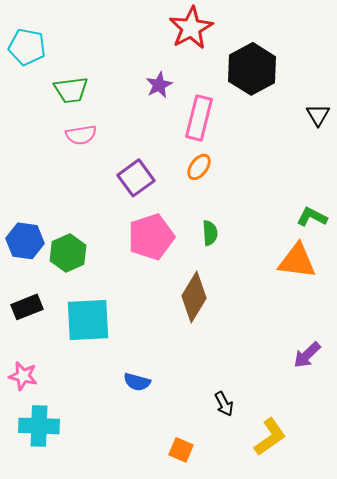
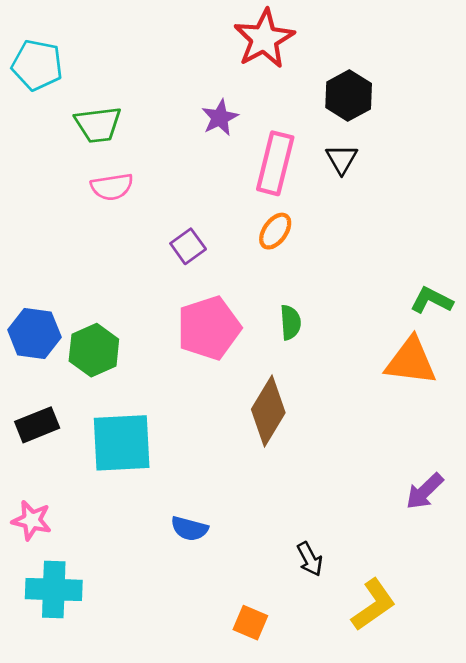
black hexagon: (252, 69) -> (349, 95), size x0.7
black triangle: (318, 115) -> (342, 159), moved
purple square: (136, 178) -> (188, 246), size x0.7

